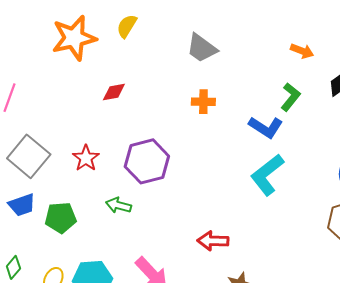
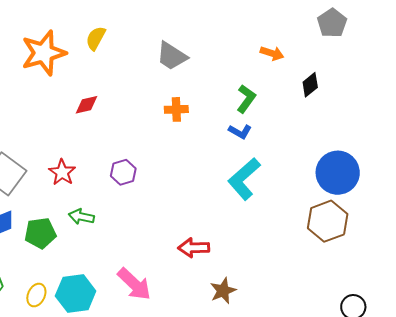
green L-shape: (291, 97) -> (246, 99), moved
blue L-shape: (266, 127) -> (240, 131), size x0.7
purple hexagon: (147, 161) -> (123, 172), size x0.6
green arrow: (119, 205) -> (81, 217), moved

